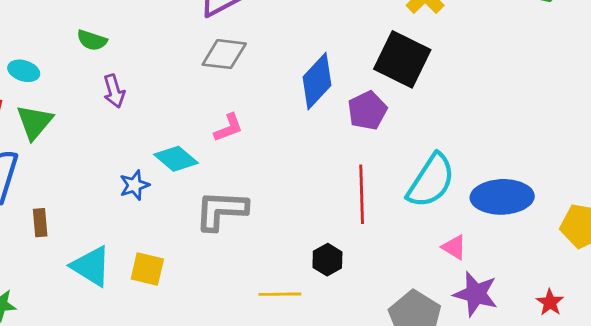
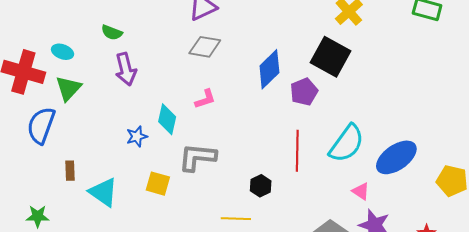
purple arrow: (114, 91) -> (126, 69), size x1.4
cyan diamond: (176, 159) -> (167, 119), turned 60
blue ellipse: (502, 197) -> (396, 157), turned -36
brown rectangle: (40, 223) -> (70, 171), moved
black hexagon: (327, 260) -> (261, 186), moved
yellow square: (147, 269) -> (158, 184), moved

